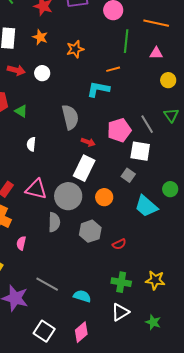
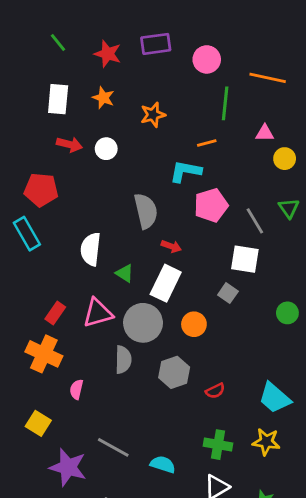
pink triangle: (156, 53) -> (265, 133), moved
green triangle: (21, 111) -> (125, 273), moved
pink pentagon: (119, 130) -> (211, 205), moved
white semicircle: (31, 144) -> (91, 249), size x1.6
pink triangle: (36, 189) -> (98, 313), turned -30
cyan trapezoid: (146, 206) -> (275, 398), moved

